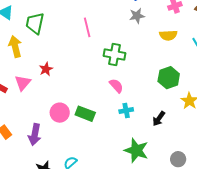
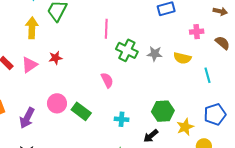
gray star: (137, 16) -> (155, 54), moved
green cross: (115, 55) -> (127, 50), moved
green hexagon: (169, 78) -> (163, 111), moved
pink semicircle: (116, 86) -> (107, 80), moved

